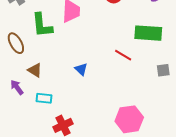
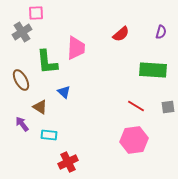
red line: (123, 55) -> (136, 106), moved
blue triangle: (81, 69) -> (64, 92), moved
pink hexagon: (129, 119) -> (134, 140), moved

